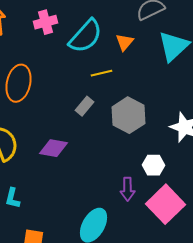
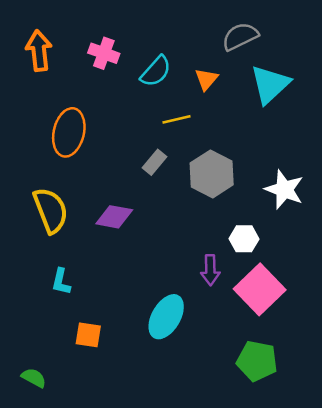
pink cross: (46, 22) -> (104, 53), turned 35
cyan semicircle: (86, 36) -> (156, 71), size x0.7

